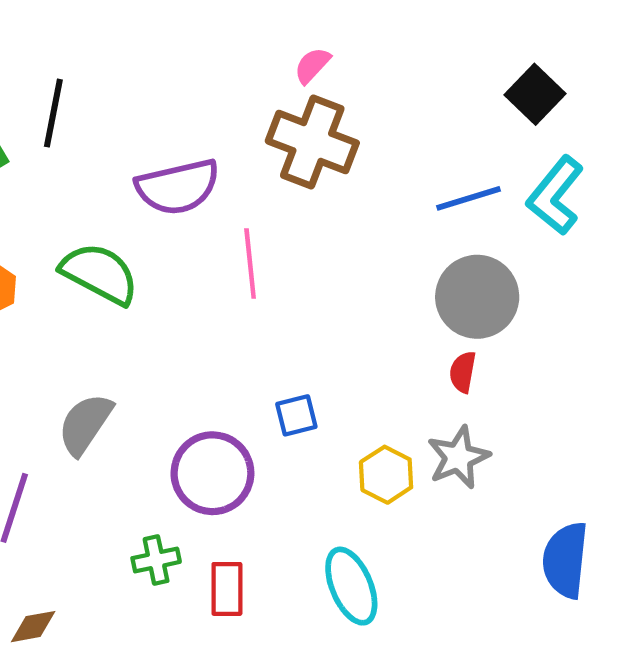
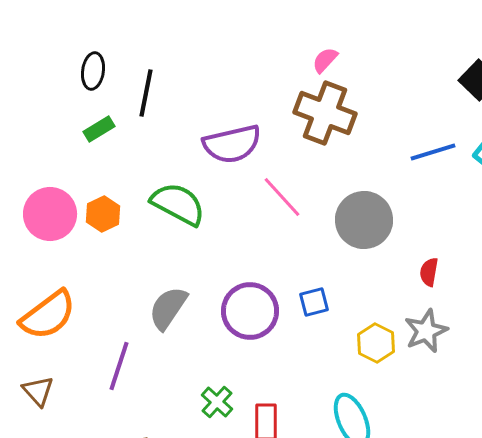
pink line: (250, 264) -> (282, 197), turned -36
gray circle: (477, 297) -> (364, 220), moved
purple circle: (212, 473) -> (250, 311), moved
green cross: (156, 560) -> (217, 402), turned -36

